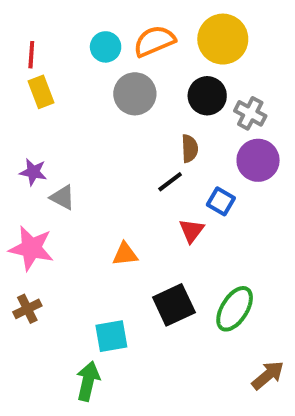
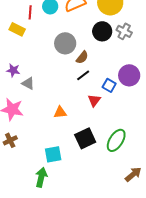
red line: (31, 55) -> (30, 12), moved
yellow rectangle: (41, 92) -> (17, 29), turned -42
gray circle: (135, 94) -> (65, 43), moved
gray cross: (250, 113) -> (124, 31), moved
brown semicircle: (190, 149) -> (82, 57), moved, turned 40
purple circle: (258, 160) -> (129, 75), moved

